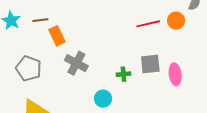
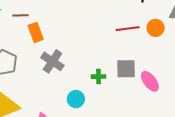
pink ellipse: (175, 74) -> (150, 81), turned -35

